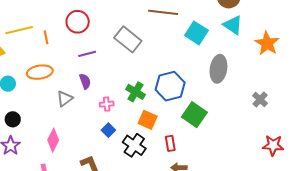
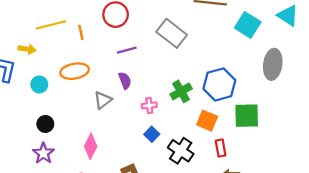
green cross: (135, 92) -> (181, 91), turned 30
green square: (194, 115) -> (247, 116), turned -35
orange square: (148, 120) -> (207, 121), moved

